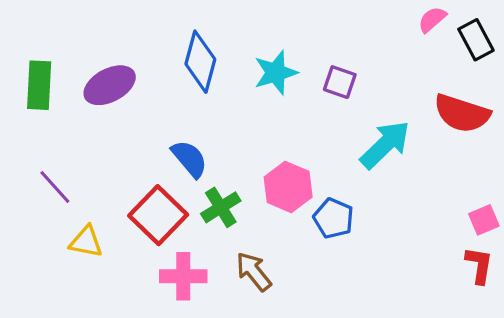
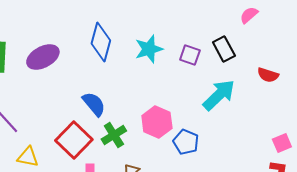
black rectangle: (476, 40) -> (224, 49), moved
red semicircle: (462, 113) -> (268, 75), size x0.6

